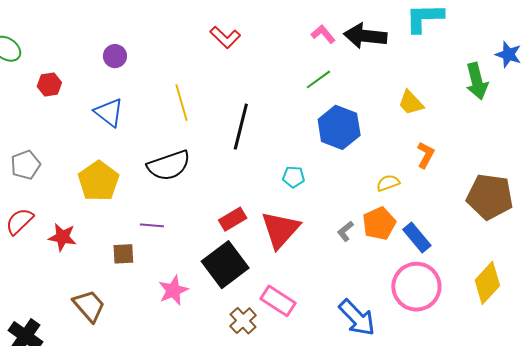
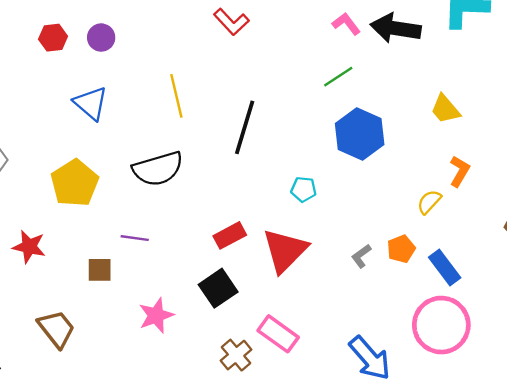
red hexagon: (49, 85) -> (53, 38), moved
yellow semicircle: (388, 183) -> (429, 202), moved, turned -30
orange pentagon: (379, 223) -> (401, 249), size x0.7
black square: (225, 265) -> (218, 288), size x0.7

